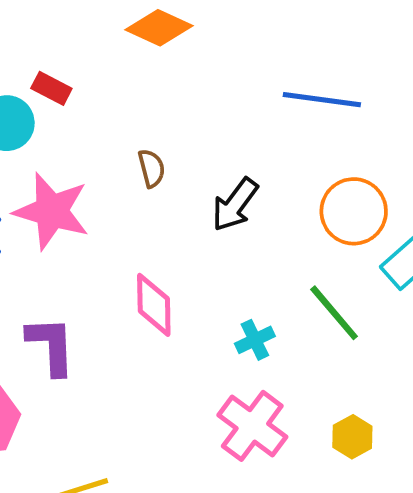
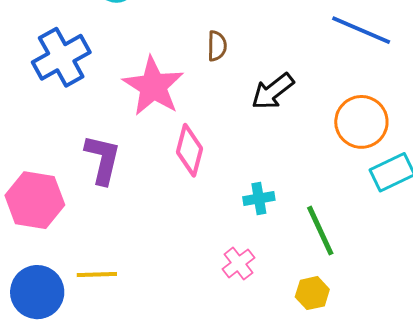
pink star: (52, 211) -> (153, 86), moved
green line: (334, 313) -> (320, 231), moved
pink cross: (252, 426) -> (238, 263), size x0.6

